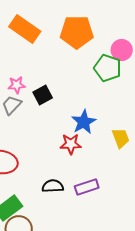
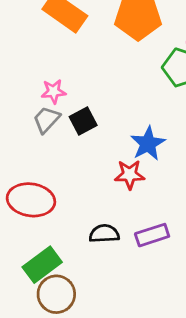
black square: (43, 95) -> (83, 121), moved

